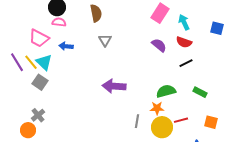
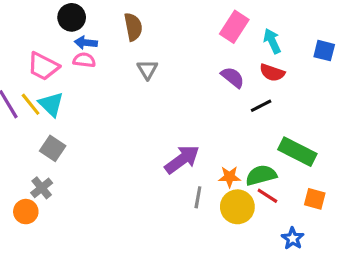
pink semicircle: (59, 22) -> (84, 60), moved
blue arrow: (66, 46) -> (86, 43), moved
black line: (186, 63) -> (261, 106), moved
gray square: (40, 82) -> (53, 148), moved
purple arrow: (114, 86) -> (182, 159), moved, turned 140
green semicircle: (166, 91) -> (261, 175), moved
green rectangle: (200, 92) -> (297, 152), size x1.6
red line: (181, 120) -> (267, 196), turned 48

